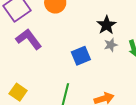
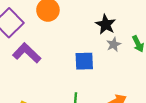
blue square: (81, 56) -> (84, 61), turned 30

